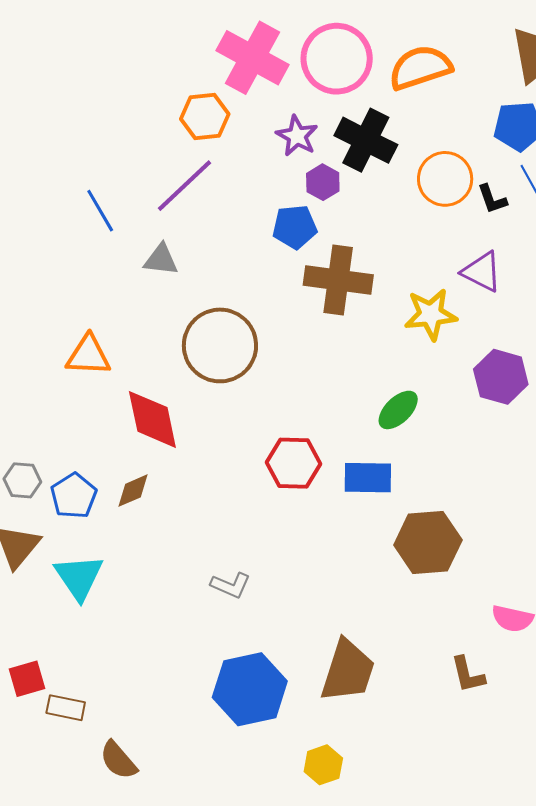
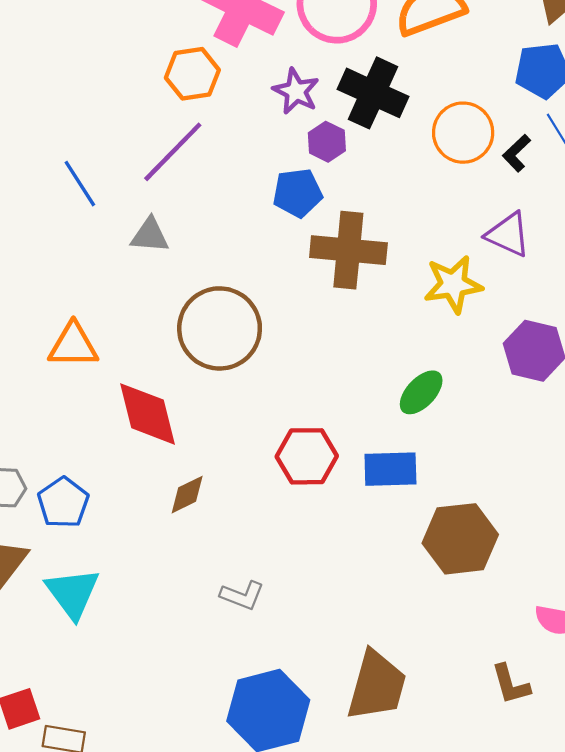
black L-shape: (492, 199) -> (517, 153), turned 68
brown diamond: (133, 491) -> (187, 495), moved

